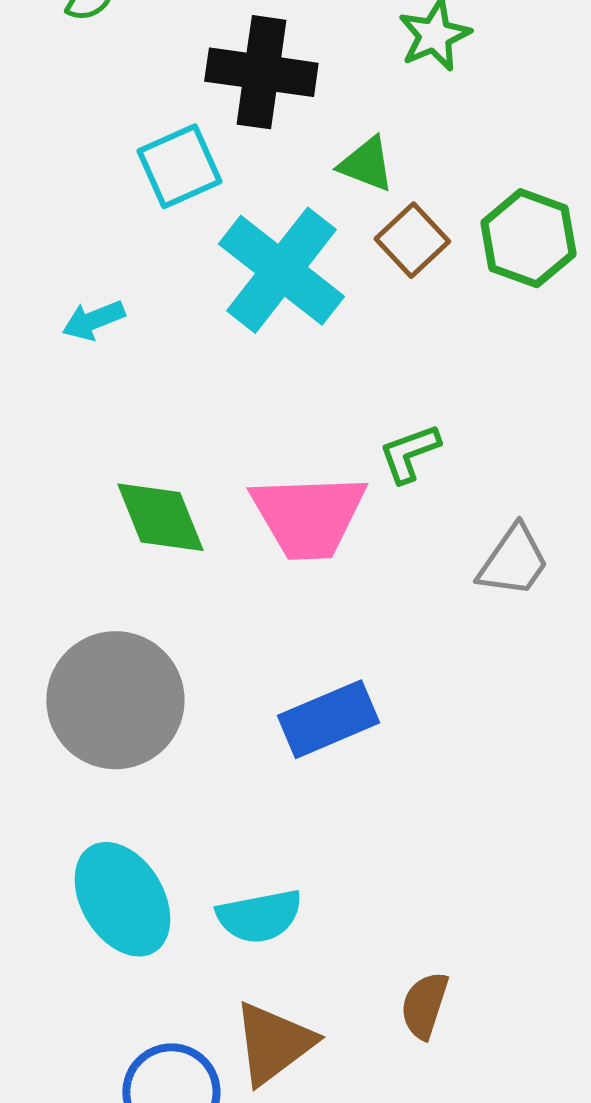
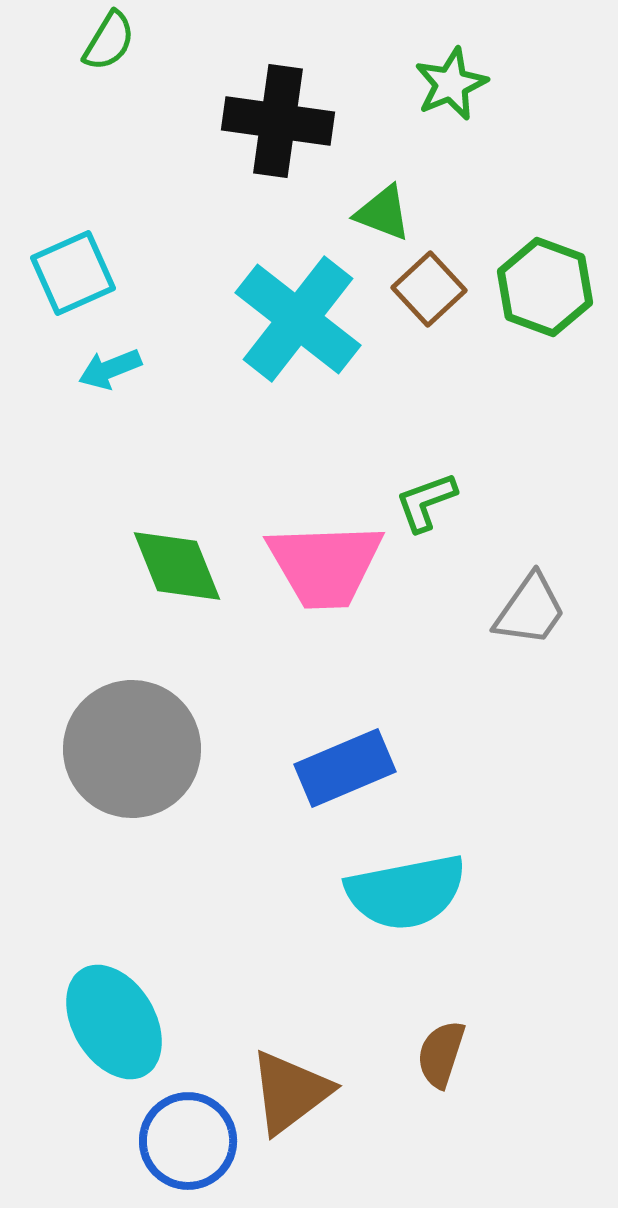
cyan square: (179, 166) -> (73, 273), moved
cyan ellipse: (122, 899) -> (114, 1022), moved
cyan semicircle: (259, 916) -> (406, 892), moved, size x1.4

